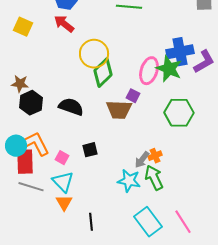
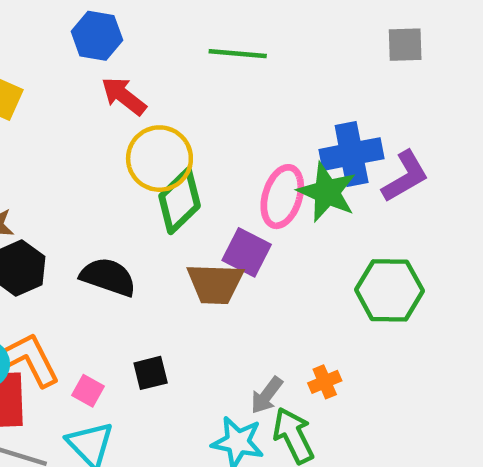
red arrow: (64, 24) -> (124, 96), moved
purple square: (133, 96) -> (247, 252), size x1.5
green hexagon: (179, 113) -> (389, 290), moved
orange cross: (155, 156) -> (325, 382), moved

